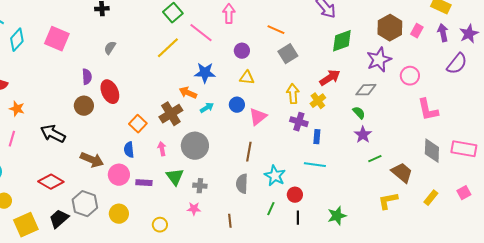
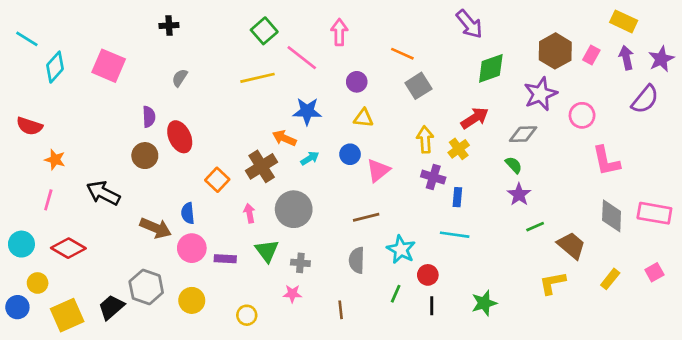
yellow line: (168, 48) -> (257, 78), turned 30
blue semicircle: (129, 150) -> (188, 213), moved
brown line: (249, 152) -> (366, 217), turned 66
red diamond: (51, 182) -> (68, 248), moved

